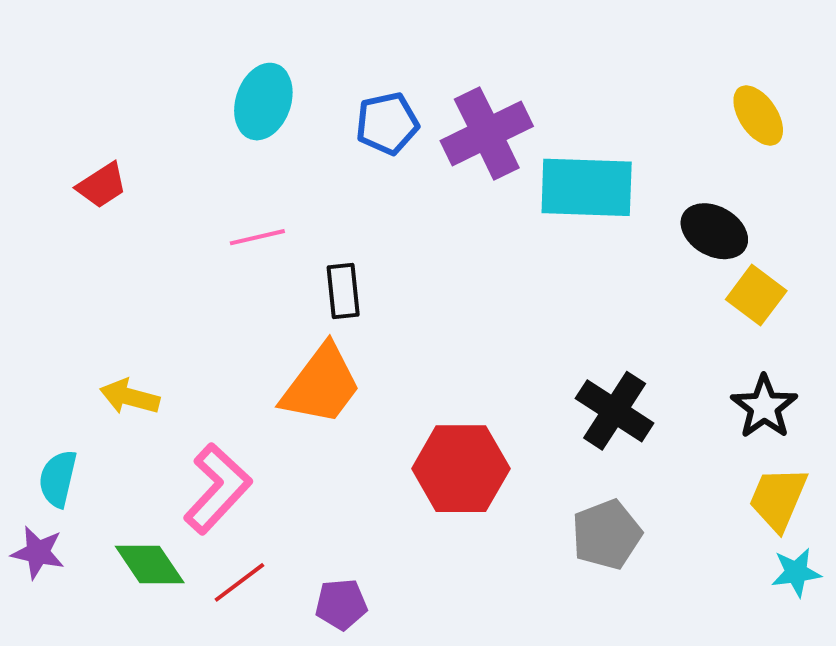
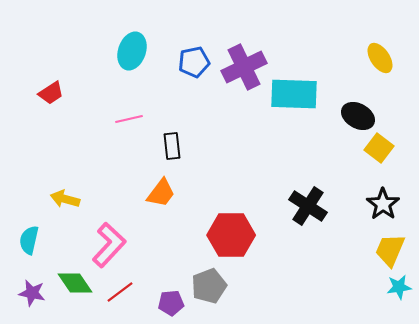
orange trapezoid: (321, 385) -> (161, 193), size x0.7
gray pentagon: (607, 534) -> (209, 286), moved
purple star: (38, 552) -> (32, 293), moved

